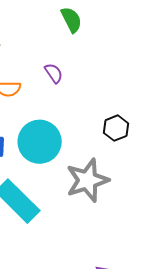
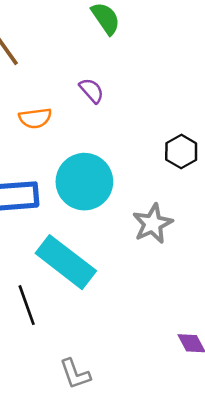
gray star: (87, 180) -> (153, 224), size x0.7

